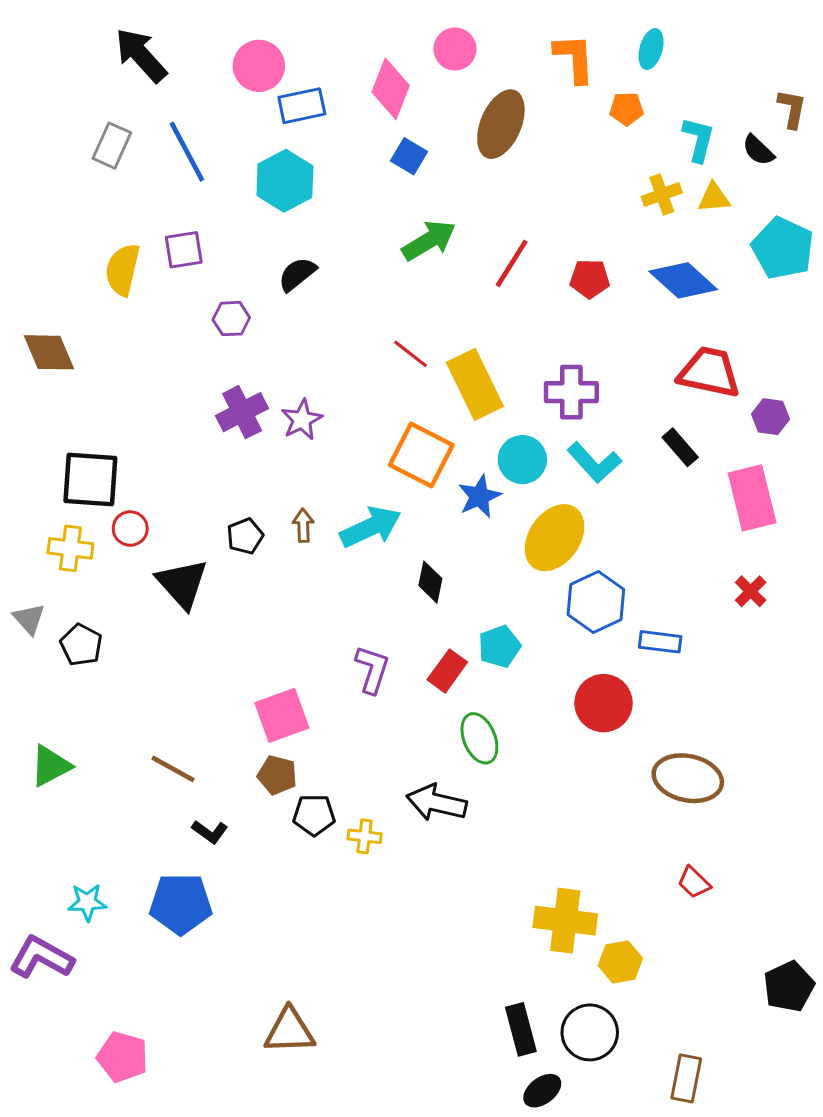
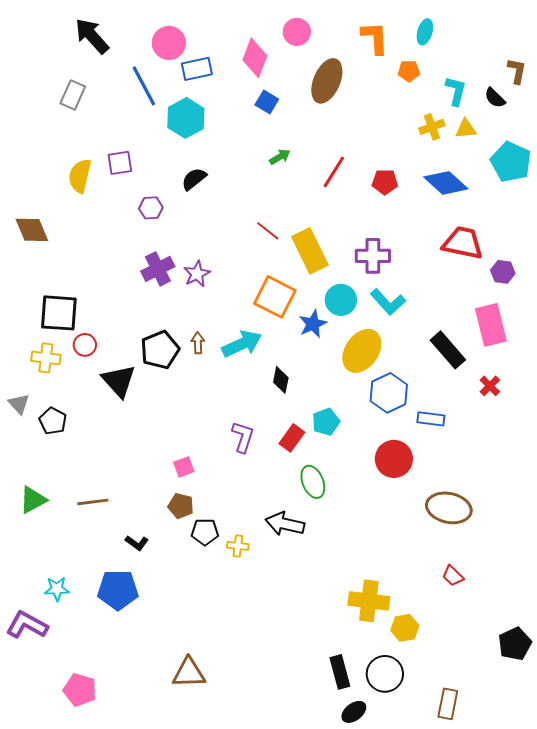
blue line: (187, 152) -> (144, 86), moved
green arrow: (429, 240) -> (280, 157), size x0.6
black rectangle: (680, 447) -> (448, 350), moved, size x1.5
black pentagon: (245, 536) -> (160, 350), size x1.6
pink square: (282, 715) -> (184, 467), size x0.6
brown line: (173, 769) -> (93, 502), moved, turned -36

